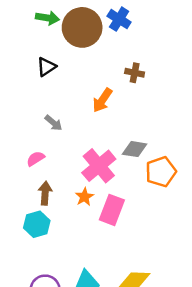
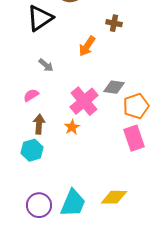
black triangle: (46, 67) -> (40, 18), size x1.6
pink rectangle: (112, 210) -> (134, 138), moved, turned -40

